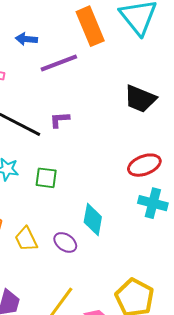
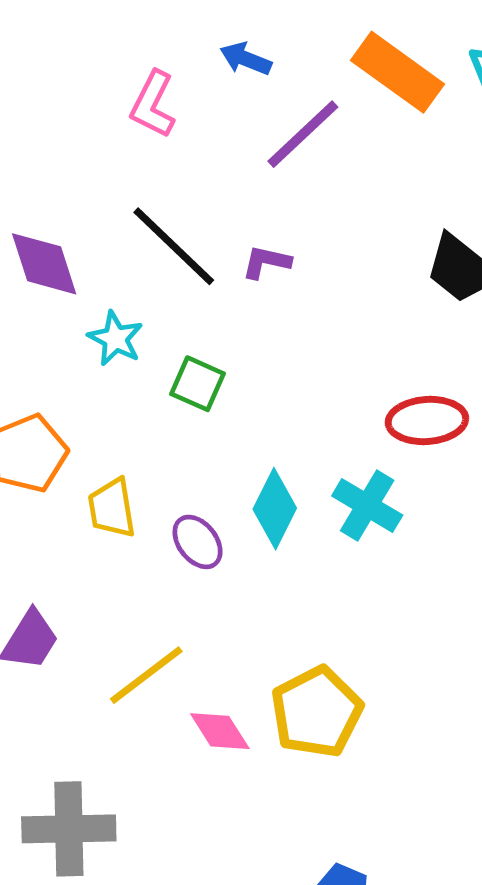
orange rectangle: (90, 26) -> (398, 72), turned -48
purple line: (59, 63) -> (303, 134), turned -39
cyan cross: (153, 203) -> (367, 505), moved

